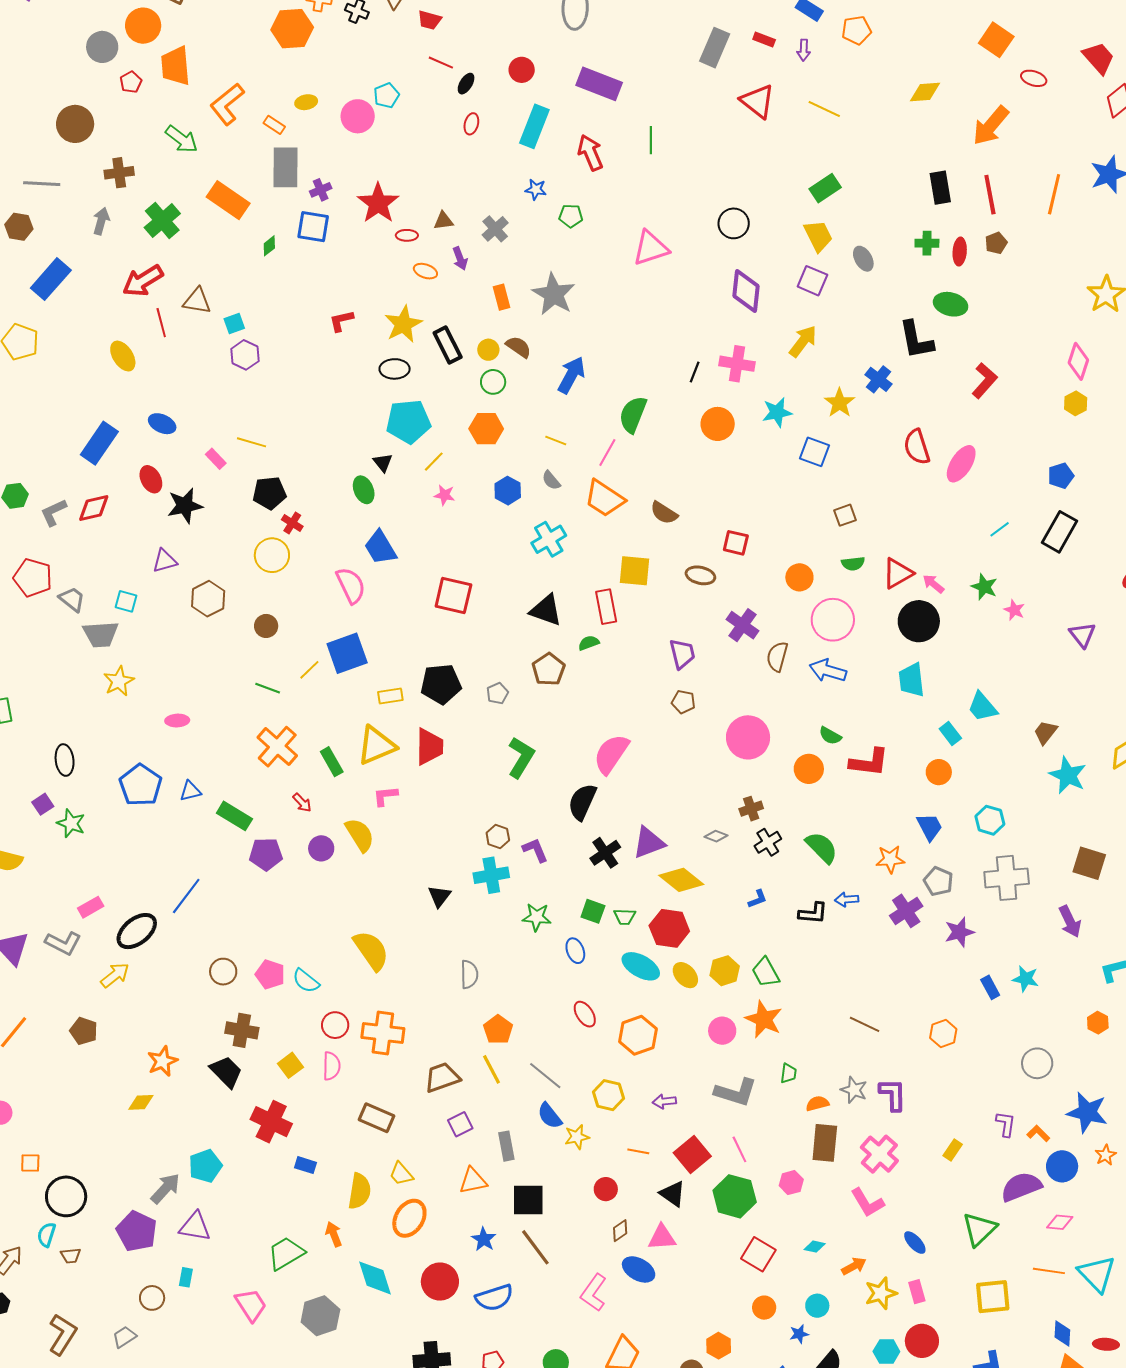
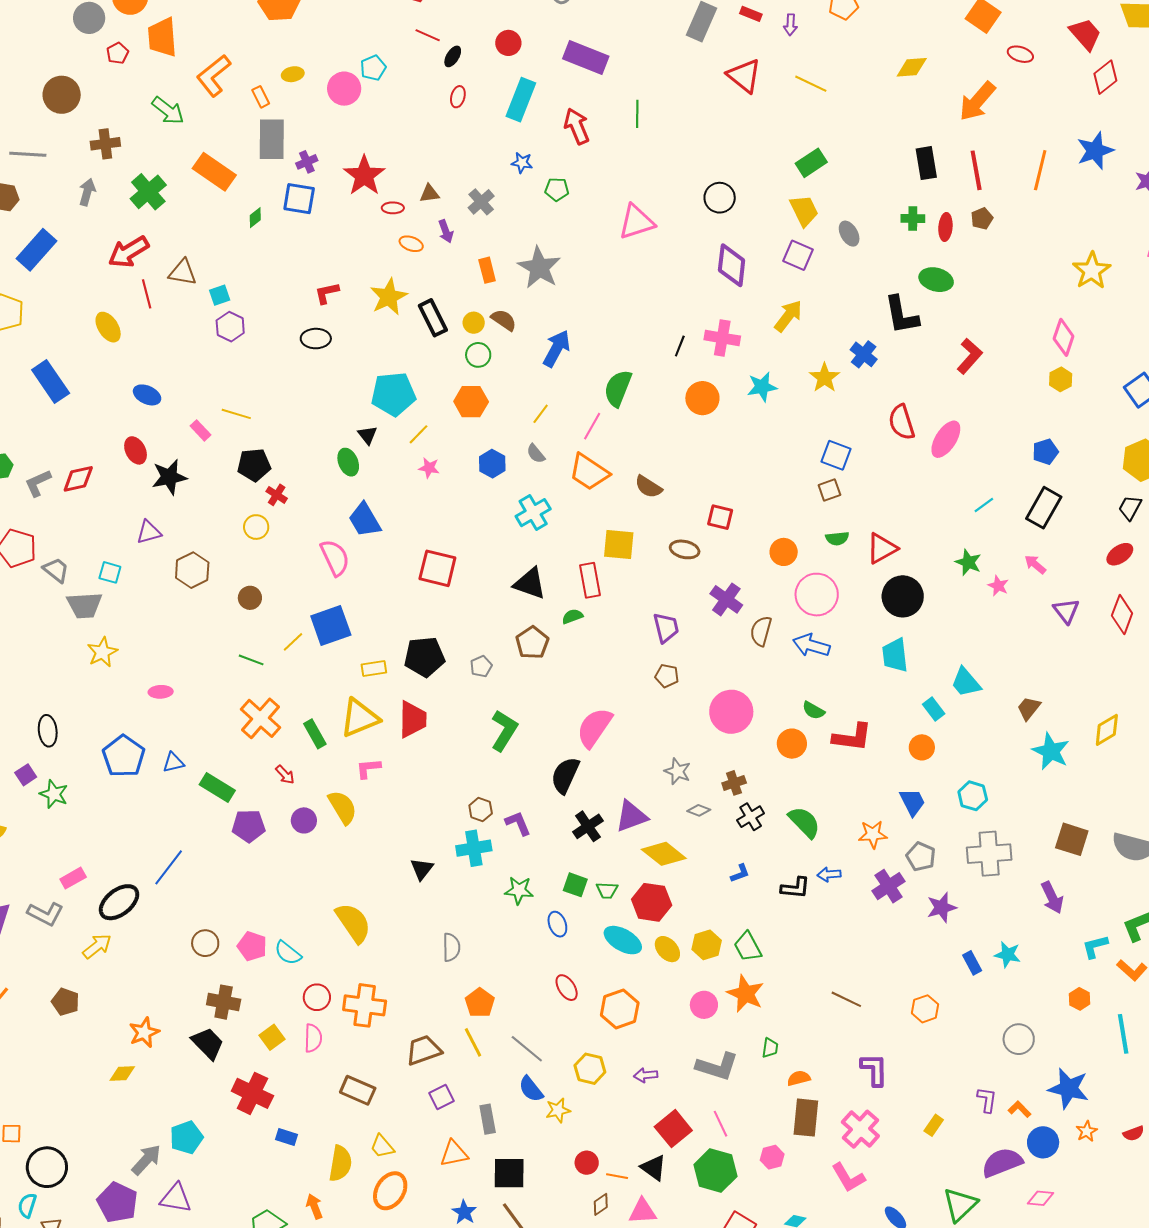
orange rectangle: (274, 125) -> (261, 97), turned 30
black ellipse: (395, 369) -> (316, 339), moved
yellow line: (556, 440) -> (541, 414), turned -75
blue rectangle: (99, 443) -> (51, 382), moved, turned -69
blue square: (815, 452) -> (836, 455), moved
yellow circle: (272, 555) -> (256, 527), size x0.7
pink arrow: (933, 584) -> (1035, 564), moved
gray star: (854, 1090) -> (678, 771), moved
orange line: (638, 1151) -> (617, 1176), moved

